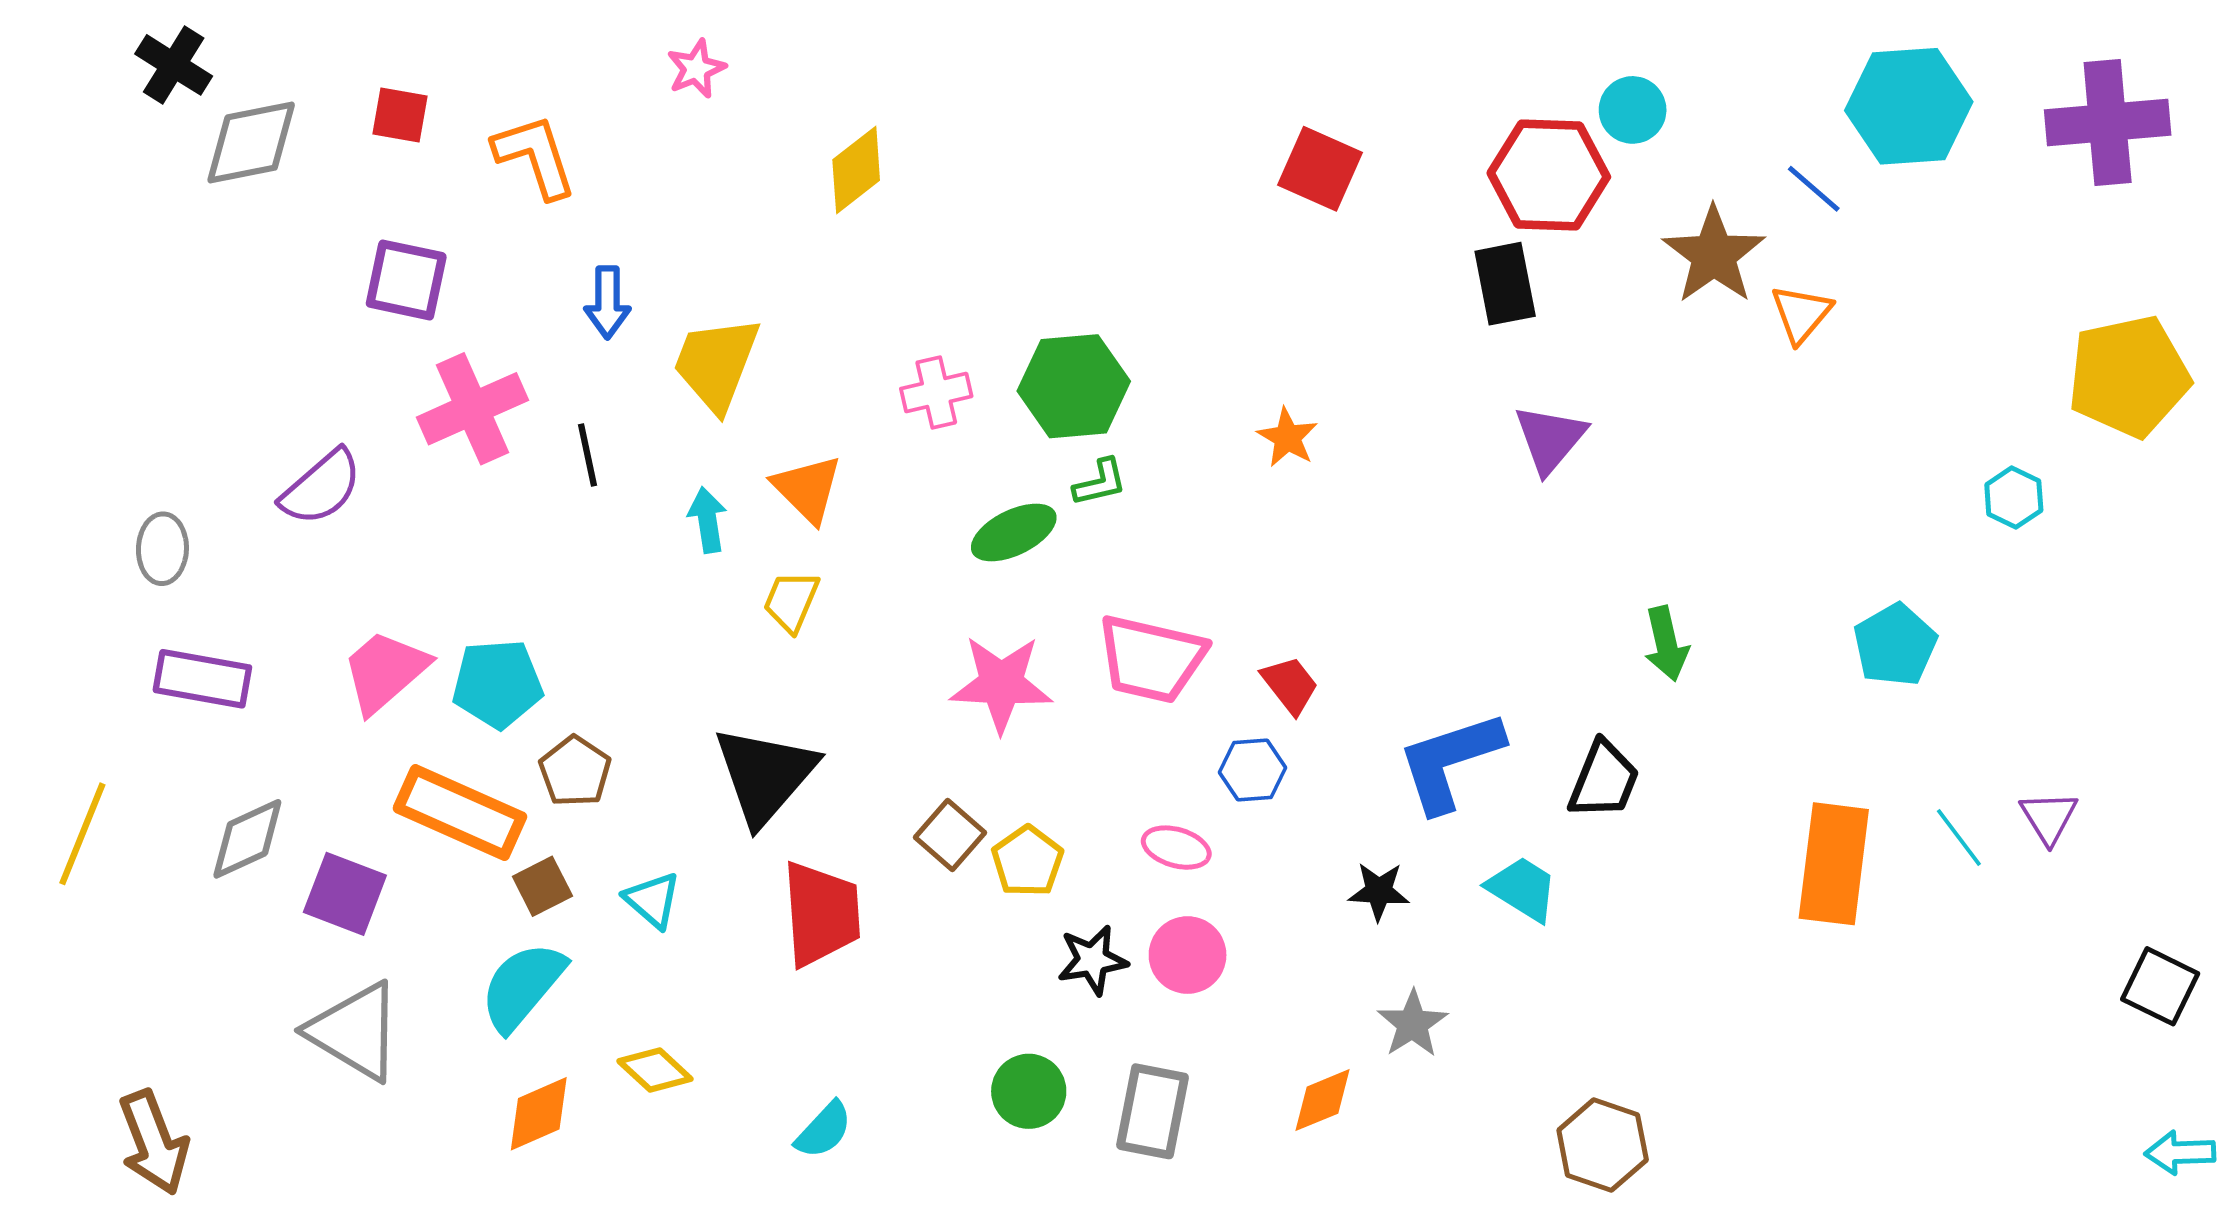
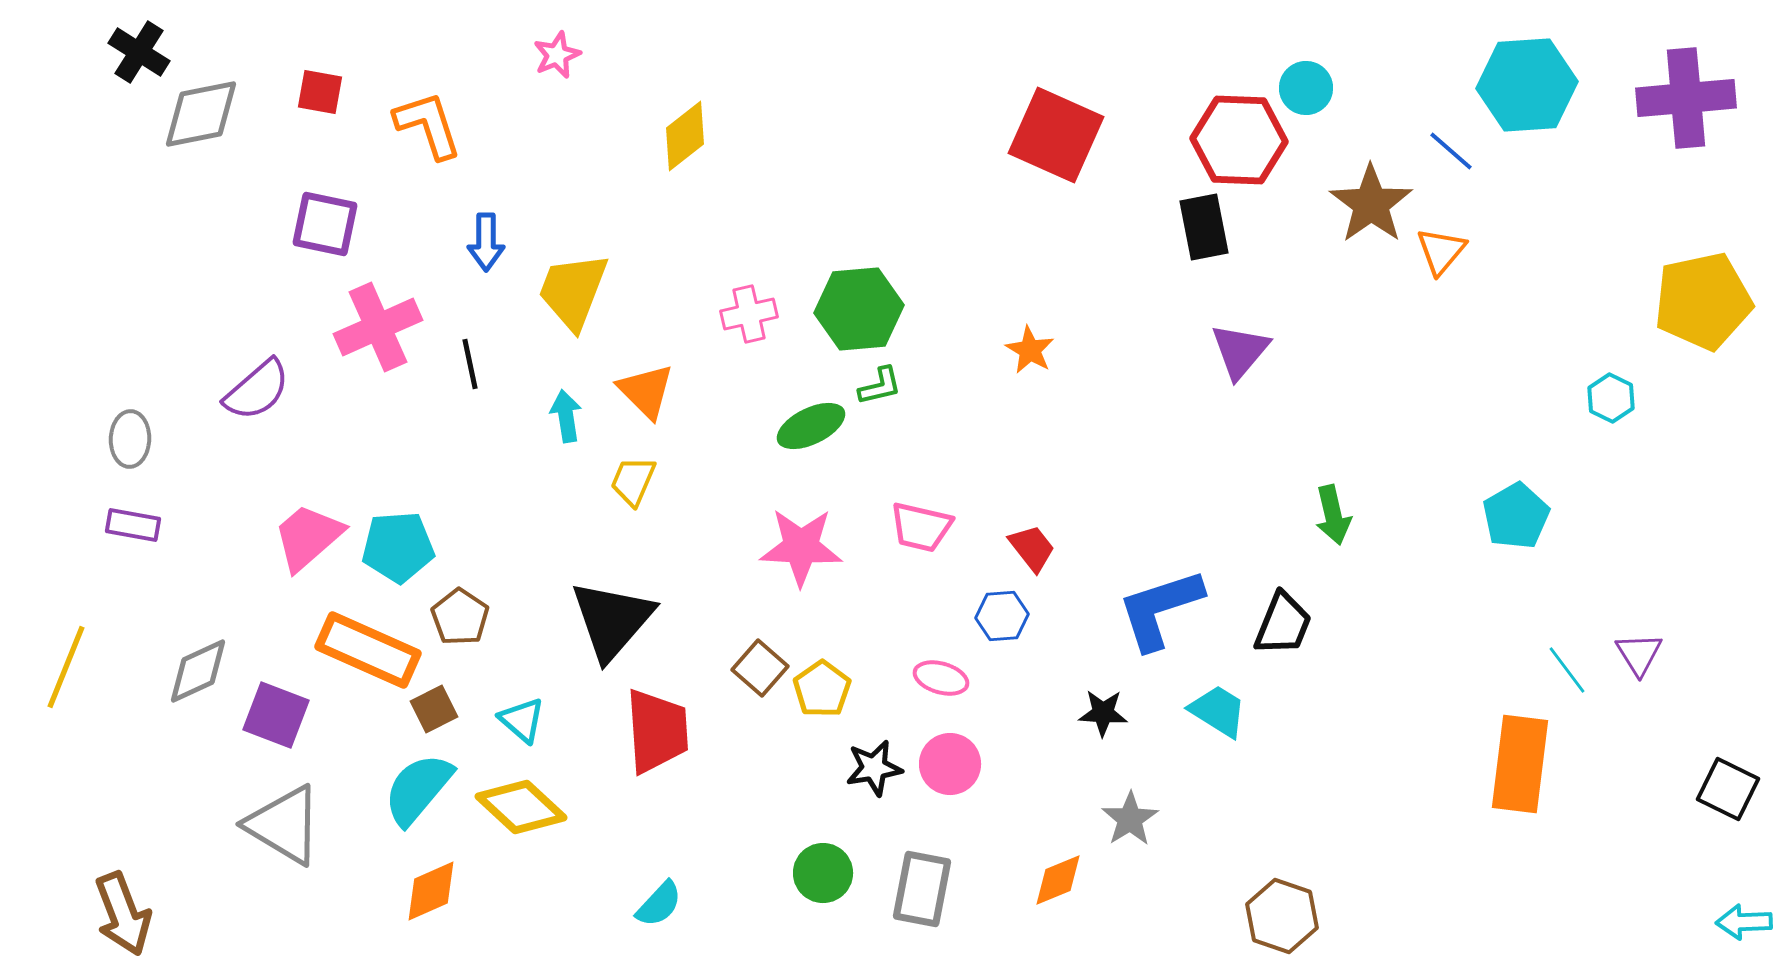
red square: (1320, 169) -> (1056, 135), size x1.4
pink trapezoid: (1151, 659) -> (921, 527), size x0.7
purple rectangle: (202, 679) -> (133, 525), moved, size x0.7
orange rectangle: (1834, 864) -> (1520, 764), moved
yellow diamond: (655, 1070) -> (521, 807), moved, size x1.5

